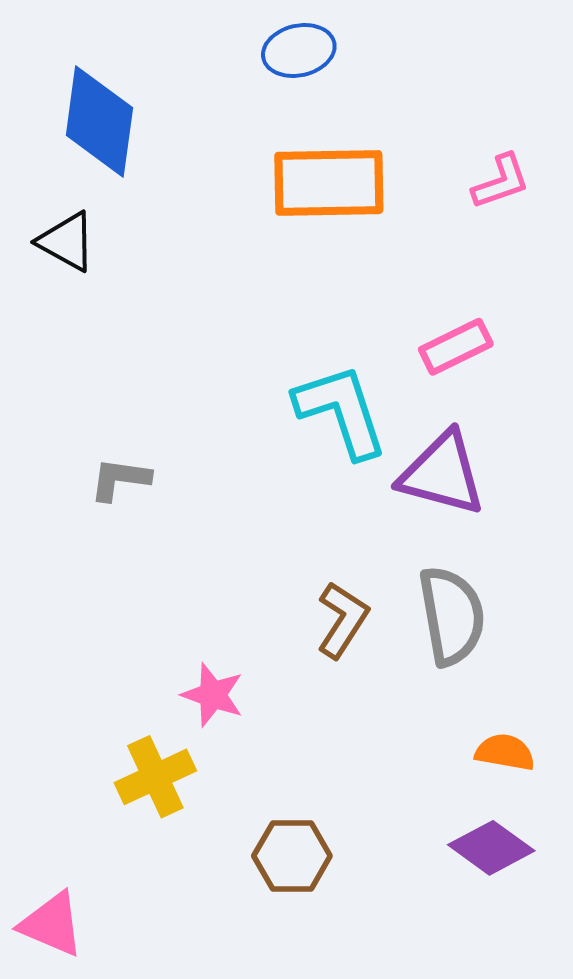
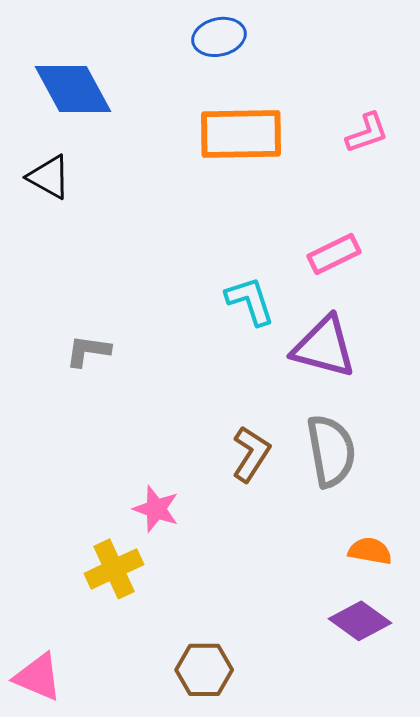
blue diamond: (99, 121) -> (73, 89), turned -36
cyan L-shape: (341, 411) -> (250, 301), size x0.7
brown hexagon: (292, 856) -> (204, 670), moved

